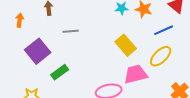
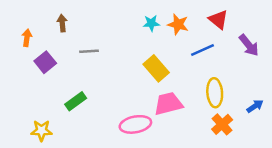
purple square: (38, 51) -> (45, 62), moved, size x0.7
yellow ellipse: (161, 56) -> (215, 93), moved, turned -50

